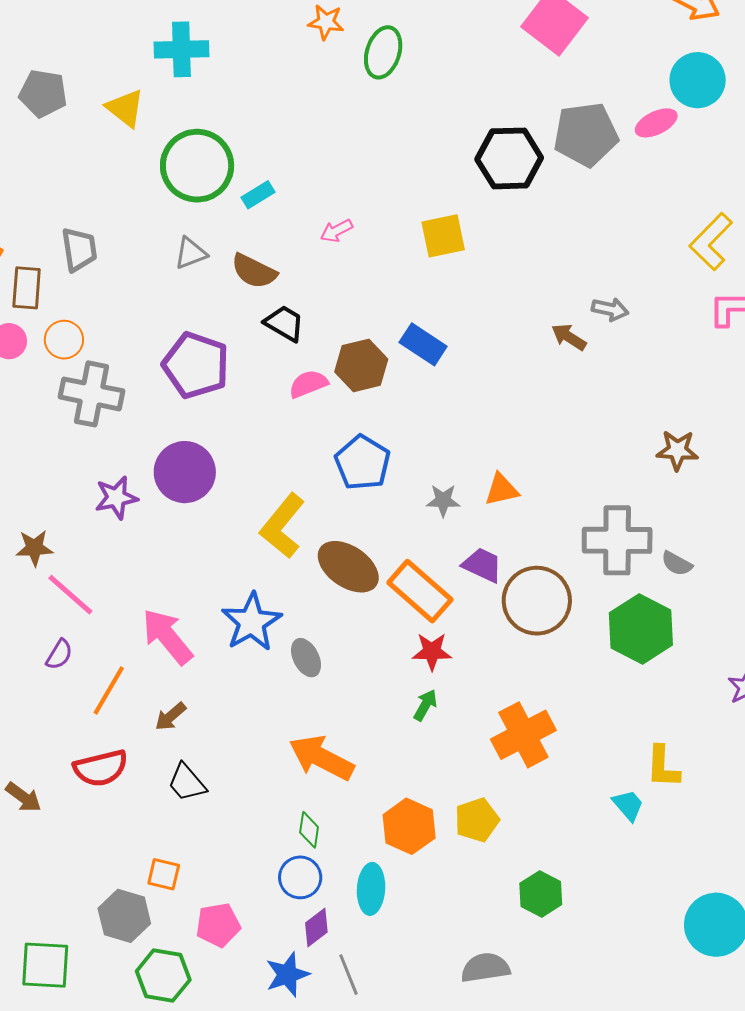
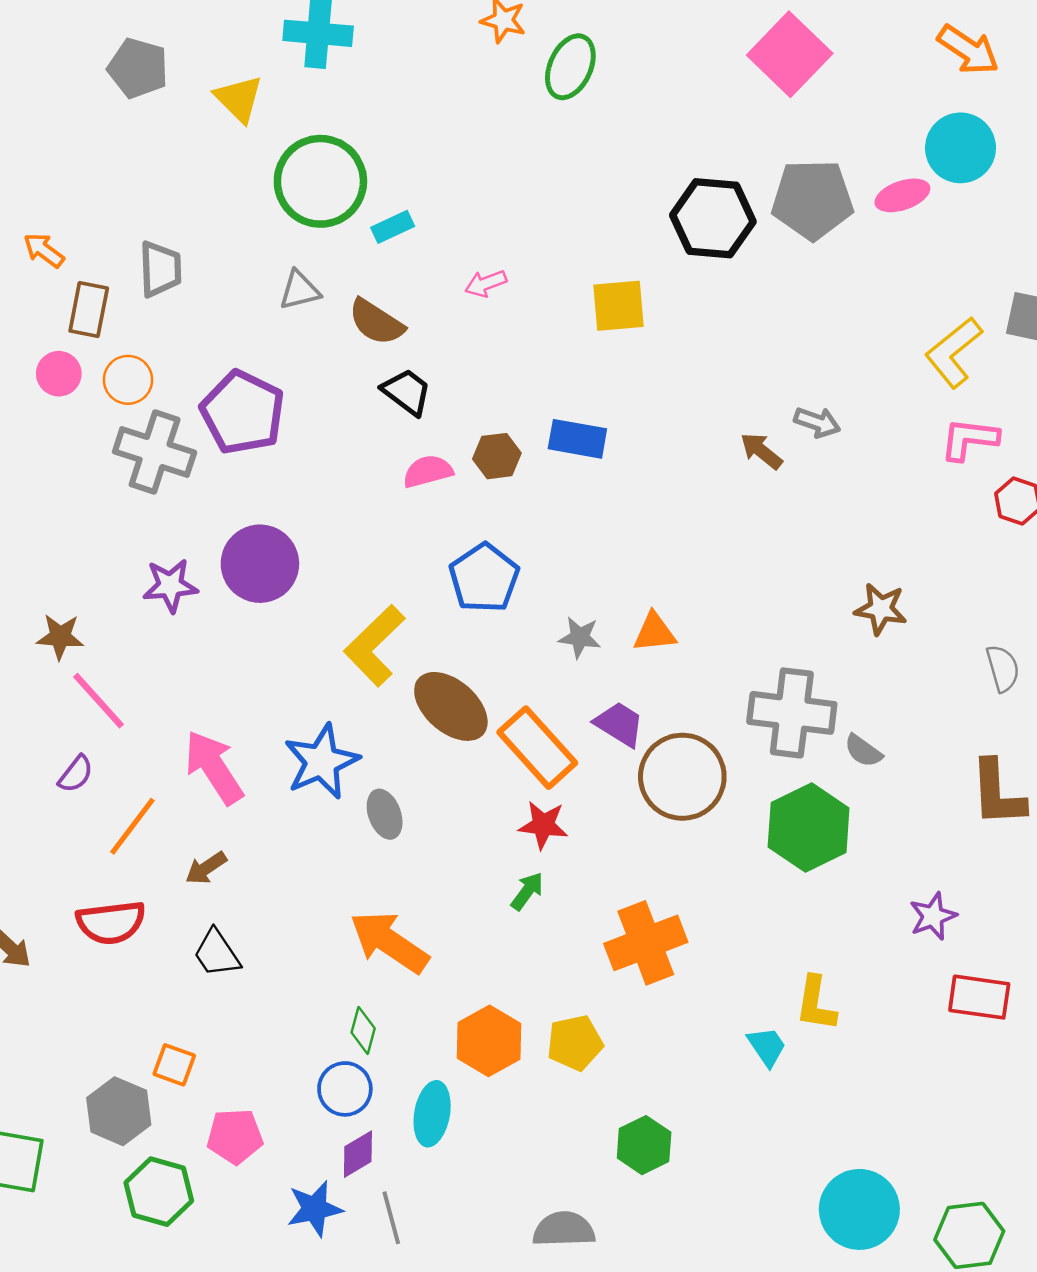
blue rectangle: (423, 344) -> (577, 439), turned -30
purple pentagon: (196, 365) -> (243, 412), moved
brown hexagon: (361, 365) -> (497, 456), size x0.7

